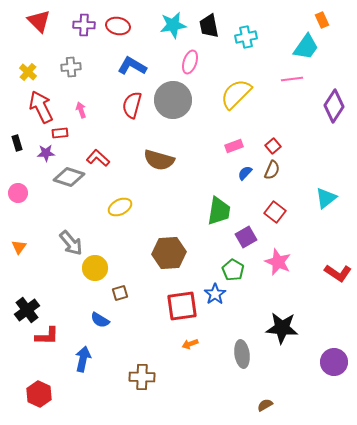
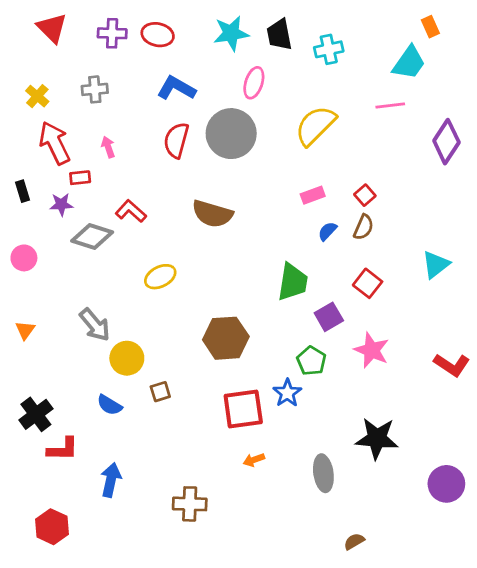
blue semicircle: (100, 320) -> (109, 405), moved

